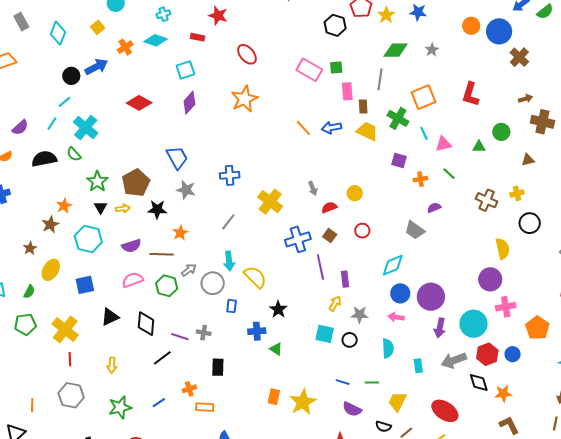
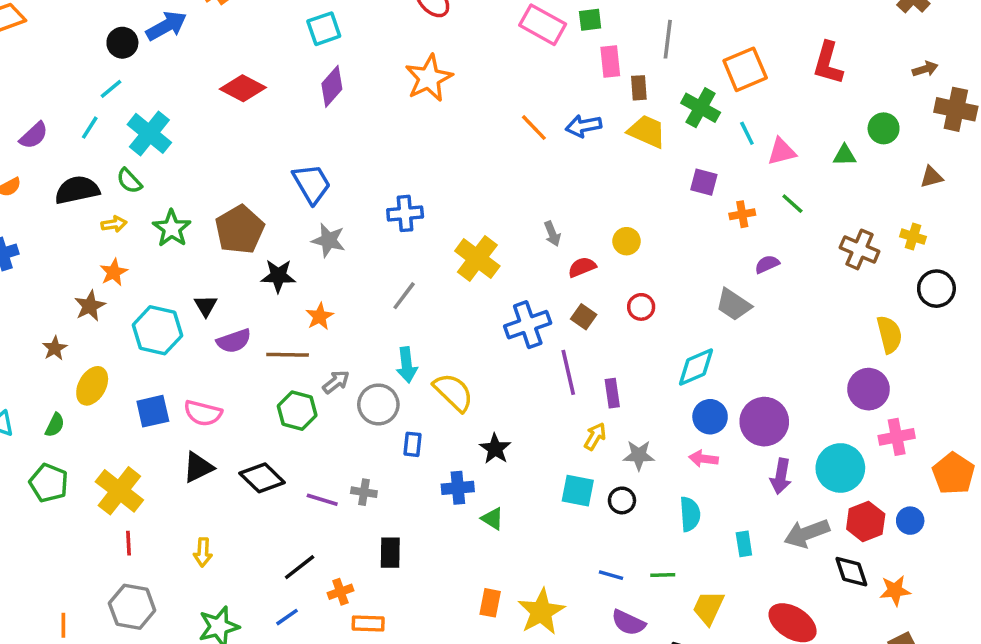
yellow cross: (517, 193) -> (913, 237), turned 32
black triangle: (101, 207) -> (206, 306), moved
yellow arrow: (123, 209) -> (114, 224), moved
pink semicircle: (133, 280) -> (203, 413), moved, turned -145
green pentagon: (25, 324) -> (49, 483), turned 30
black diamond: (146, 324) -> (262, 478), turned -50
black line: (162, 358) -> (300, 567), moved

